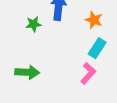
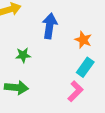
green star: (34, 24) -> (23, 55), moved

